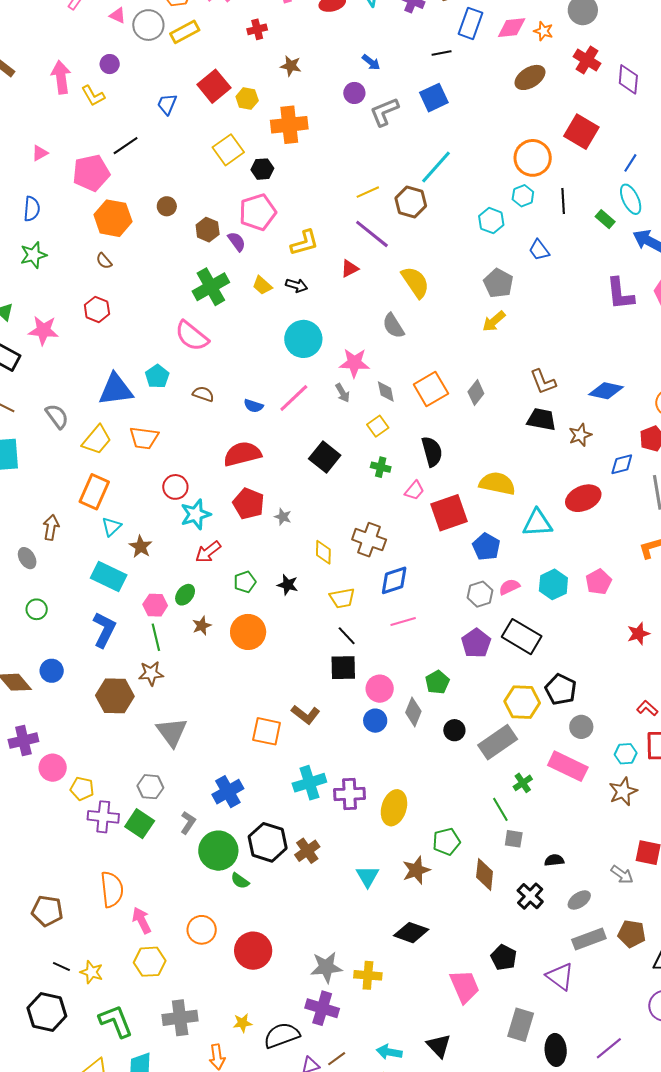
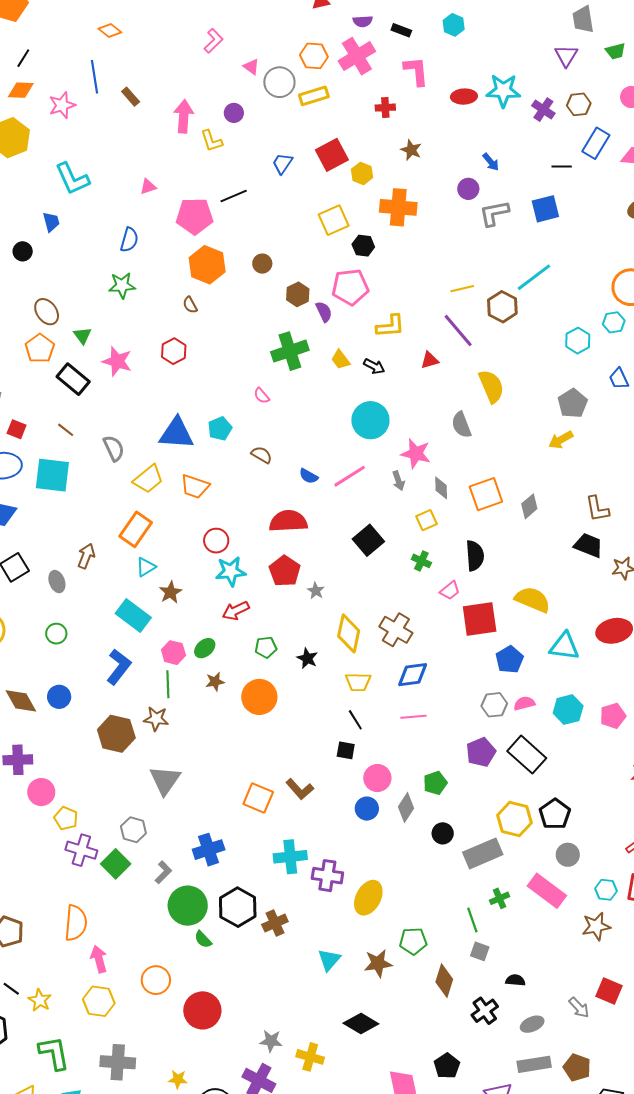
pink semicircle: (192, 336) -> (262, 396), size x0.5
yellow diamond: (323, 552) -> (349, 633), size x1.5
black square: (343, 668) -> (346, 750), size x0.7
gray star: (326, 967) -> (271, 1041), size x0.7

